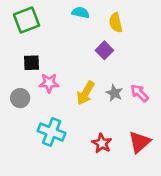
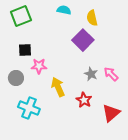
purple square: (104, 50) -> (83, 40), size x1.5
yellow arrow: (85, 93) -> (58, 87), moved, turned 126
cyan cross: (52, 132) -> (29, 108), moved
red star: (102, 143) -> (84, 100), moved

